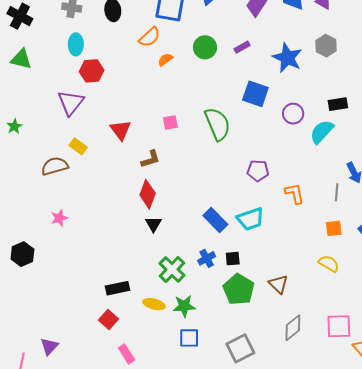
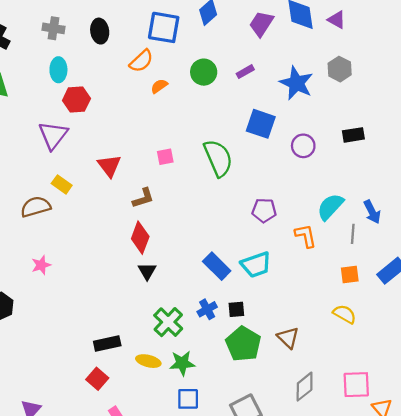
cyan semicircle: (322, 132) -> (330, 207), moved

